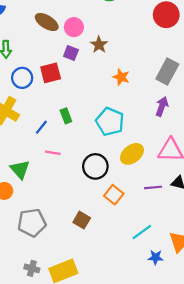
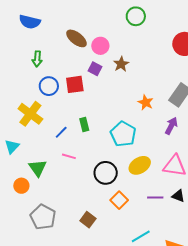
orange star: (121, 77) -> (146, 102), moved
gray pentagon: (32, 223) -> (43, 217), turned 30

